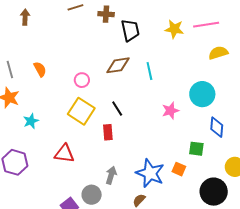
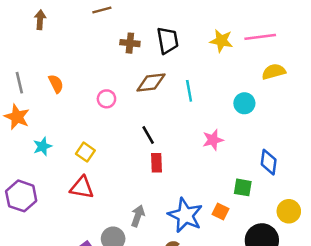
brown cross: (106, 14) -> (130, 43), moved
cyan circle: (202, 94) -> (244, 103), moved, size x0.7
yellow square: (81, 111) -> (85, 152), moved, size x0.6
red rectangle: (108, 132) -> (156, 163), moved

